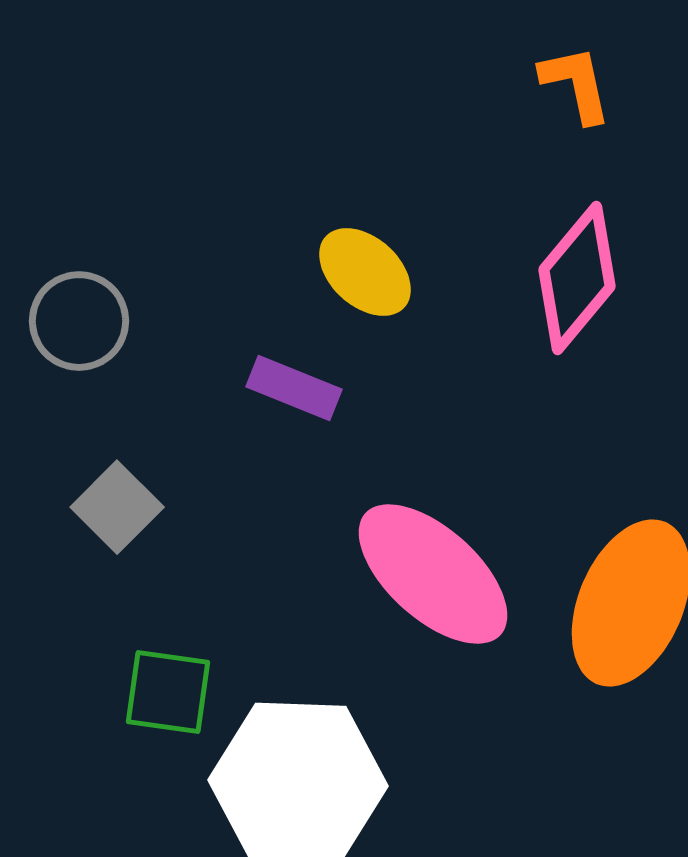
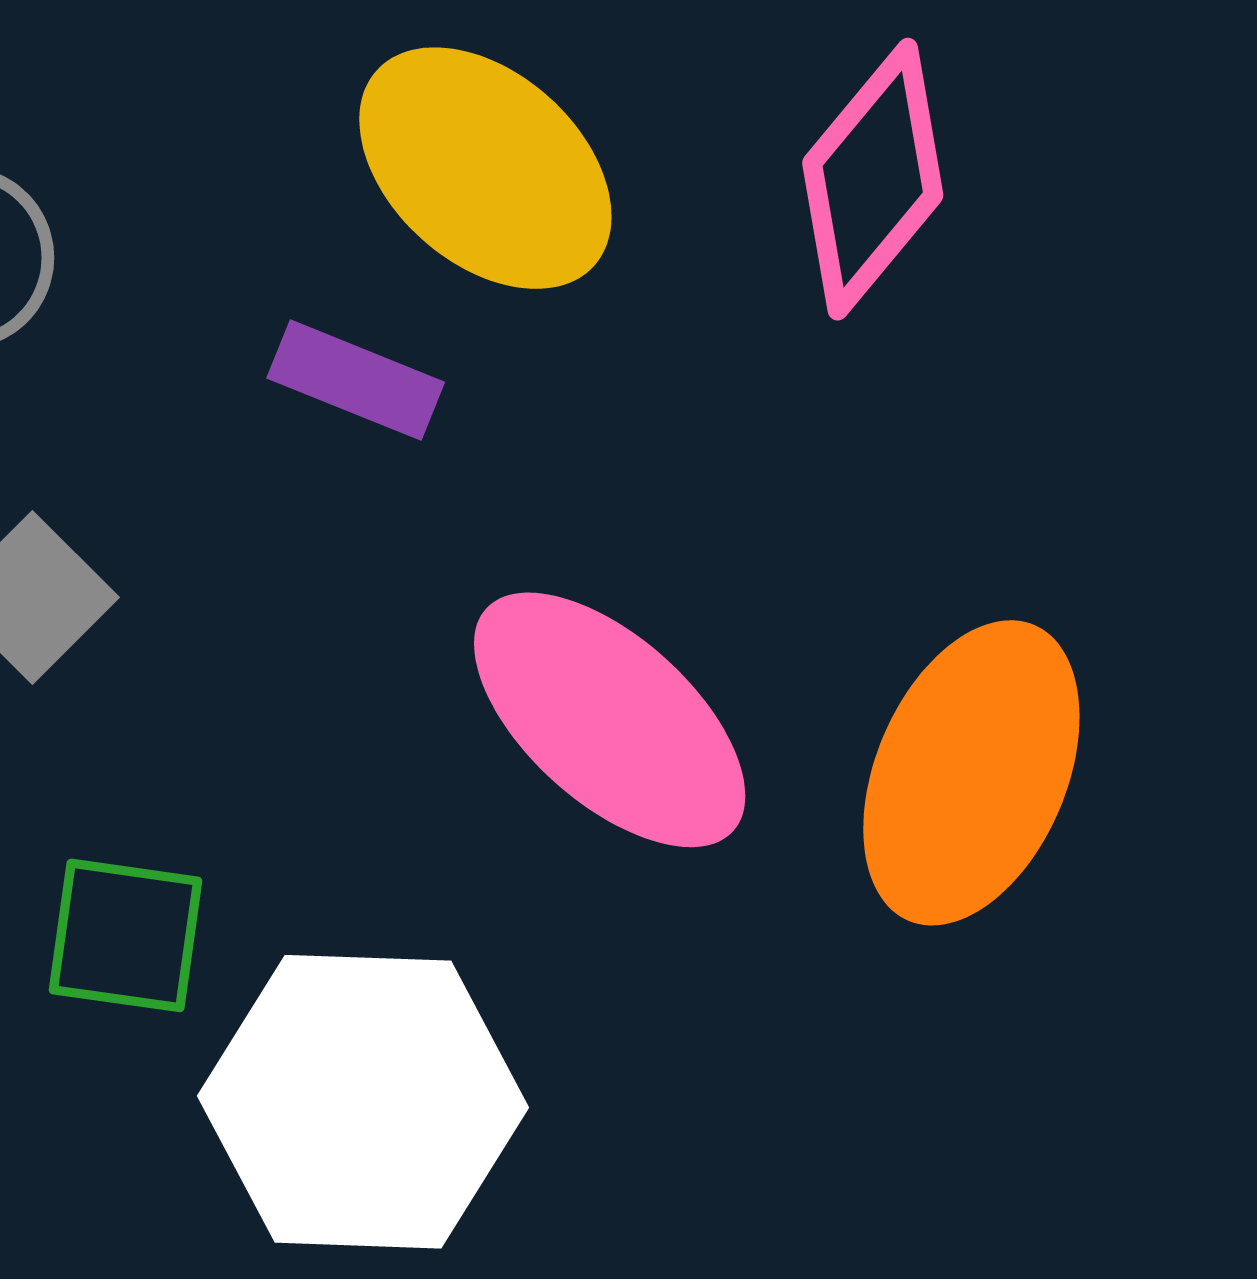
yellow ellipse: (365, 272) -> (485, 168), size x1.5

